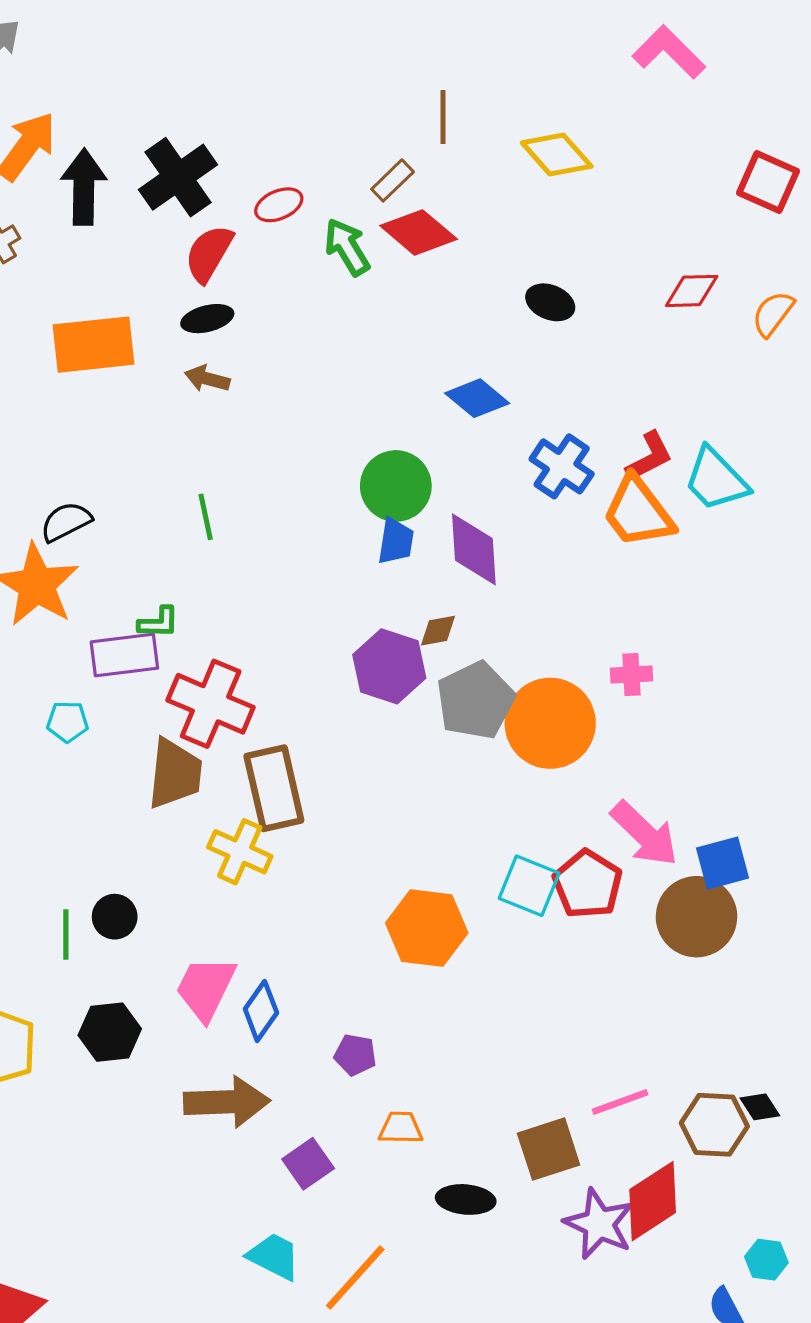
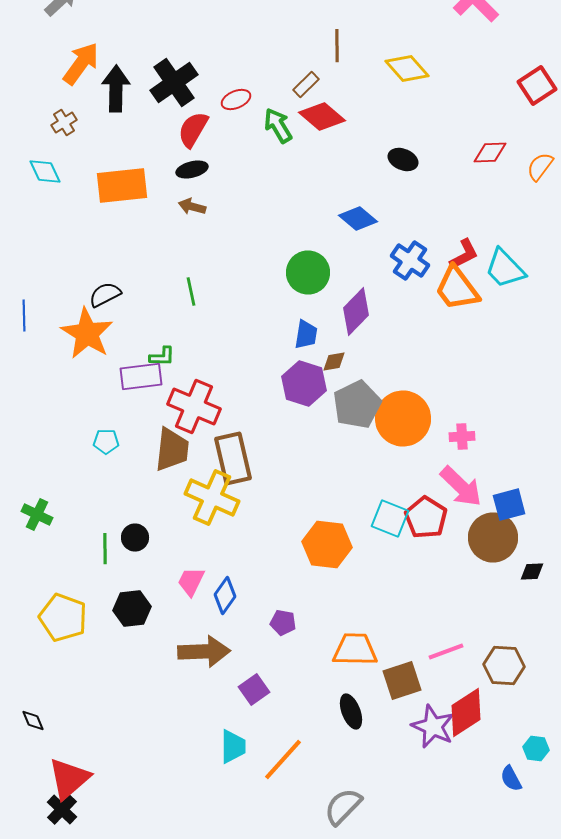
red square: (768, 182) -> (537, 86), turned 33
blue trapezoid: (396, 541) -> (306, 334), moved
purple diamond: (474, 549) -> (356, 312), turned 48
pink cross: (631, 675) -> (462, 436), moved
cyan pentagon: (68, 722) -> (106, 442), moved
yellow cross: (240, 852) -> (212, 498), size x1.4
pink trapezoid: (206, 988) -> (191, 582), size x0.7
black diamond: (760, 1107) -> (532, 572), moved, turned -60
orange trapezoid: (401, 1128) -> (355, 650), moved, size x1.6
black ellipse: (466, 1199) -> (351, 712), turned 64
cyan trapezoid: (274, 1256) -> (233, 746), turned 63

